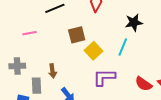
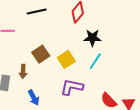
black star: (134, 22) -> (92, 38), moved
brown square: (77, 35) -> (41, 54), moved, turned -30

